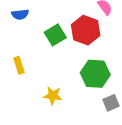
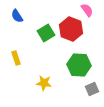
blue semicircle: (20, 14) -> (17, 16), turned 64

